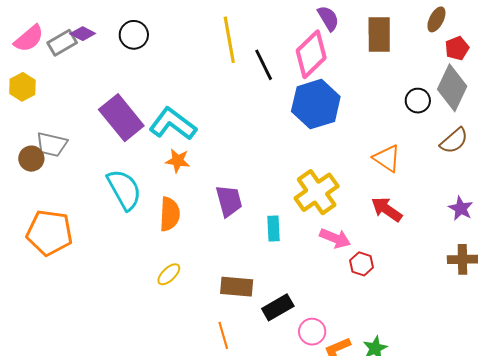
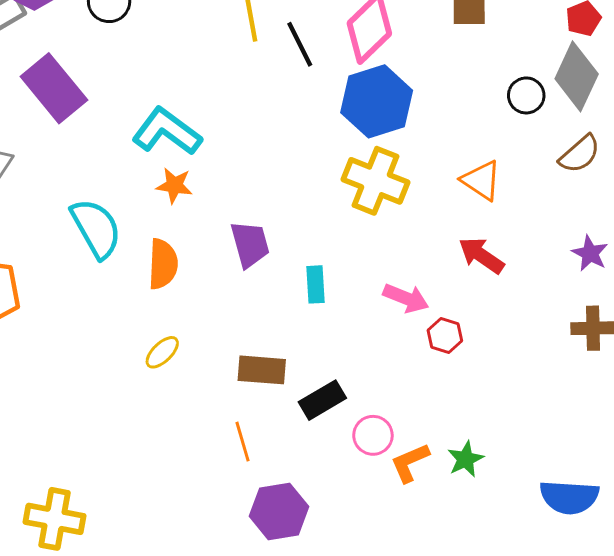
purple rectangle: (121, 118) -> (54, 88), moved
yellow cross: (317, 192) -> (375, 181), moved, turned -33

